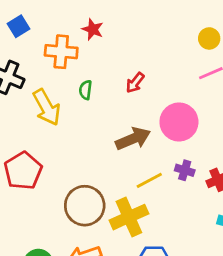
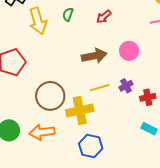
pink circle: (179, 122) -> (129, 51), size x0.7
purple cross: (185, 170) -> (126, 86), turned 32

